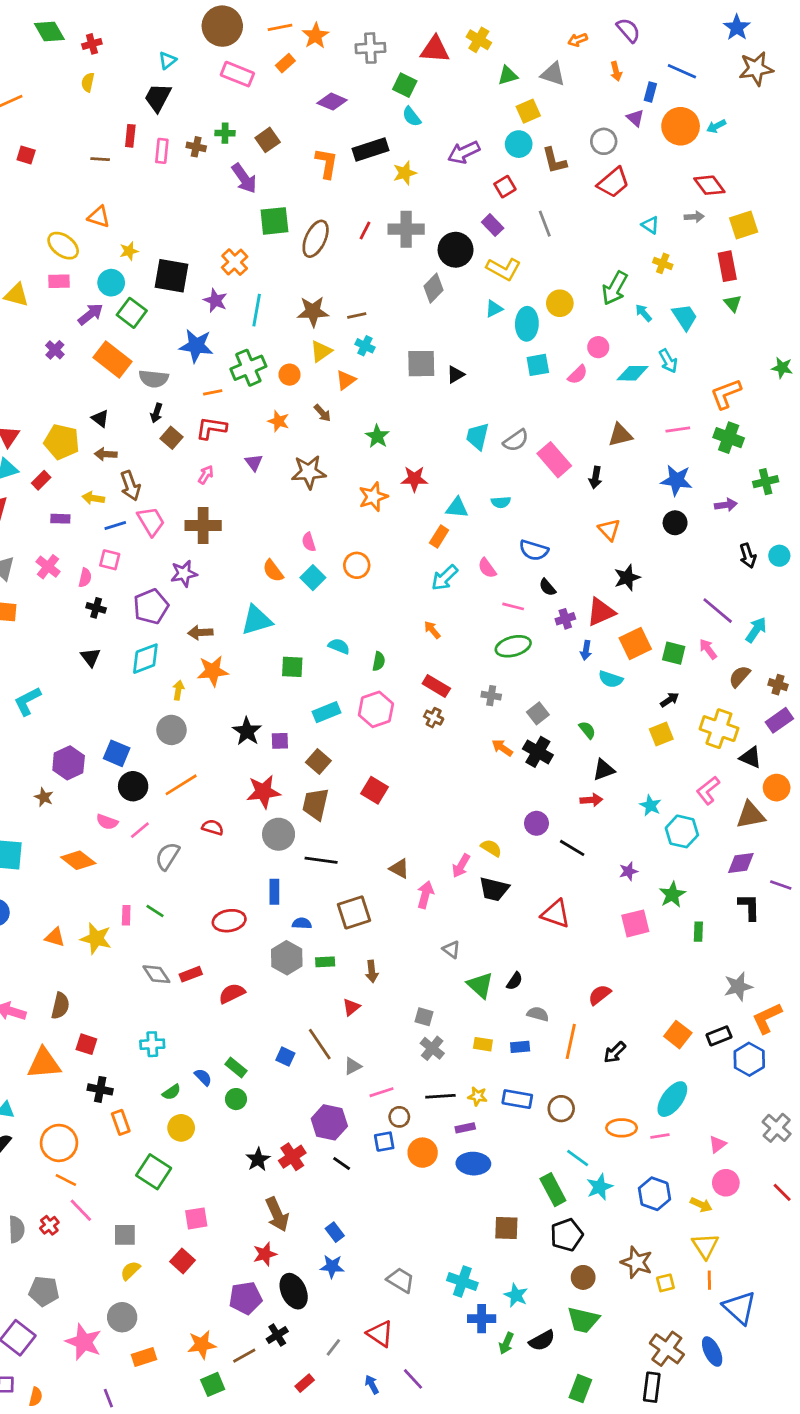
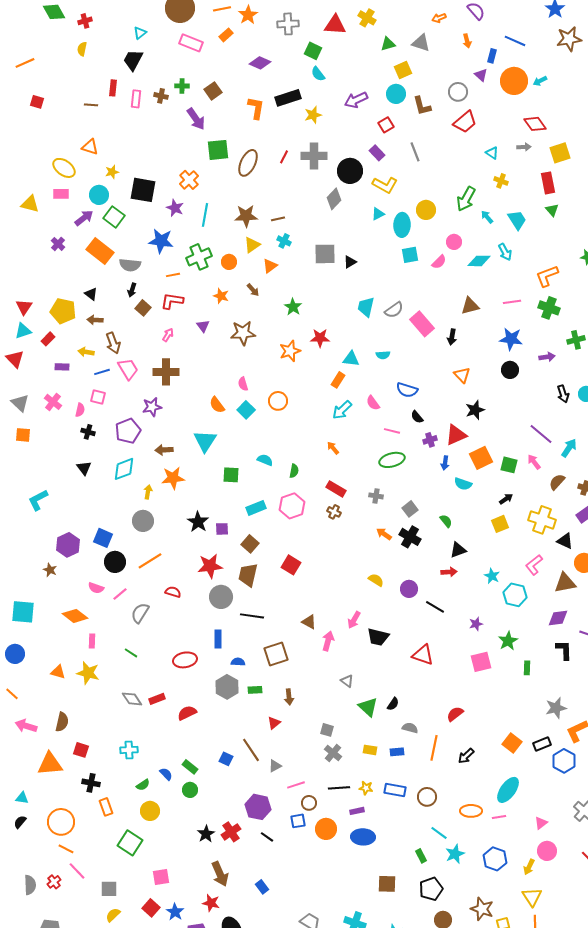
cyan triangle: (257, 620) -> (205, 441), turned -40
yellow semicircle: (491, 848) -> (376, 580), moved
pink rectangle: (126, 915) -> (92, 641), moved
green rectangle: (553, 1190) -> (421, 856), size x0.6
yellow arrow: (701, 1205) -> (529, 867), turned 91
red star: (265, 1254) -> (211, 903), turned 30
blue star: (332, 1266) -> (175, 912), moved, turned 30

